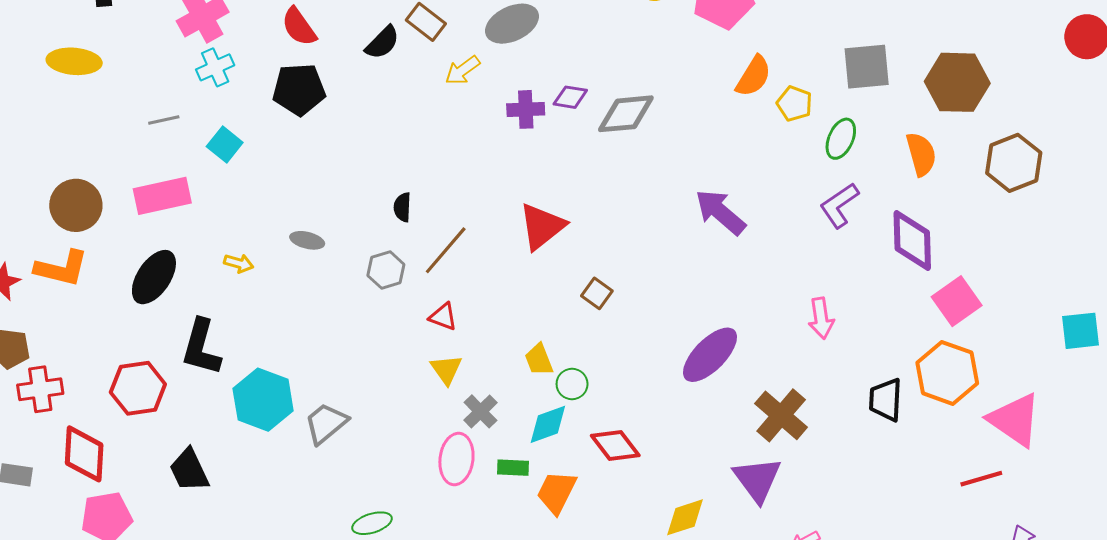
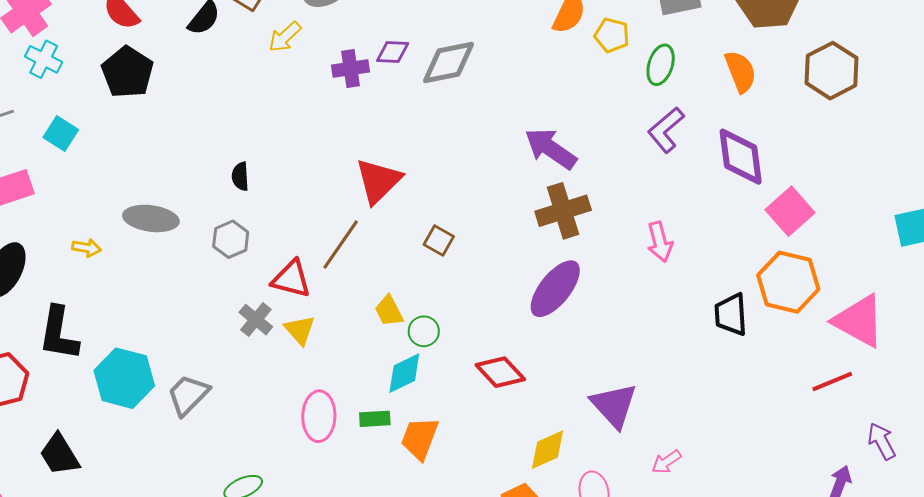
cyan cross: (215, 67) -> (44, 59), turned -33
black pentagon: (299, 89) -> (127, 72), turned -30
gray ellipse: (307, 240) -> (151, 218), size x1.6
brown line: (446, 250) -> (341, 244), moved
red triangle: (443, 317) -> (291, 279), size x1.4
gray cross: (480, 411) -> (256, 320), moved
brown cross: (781, 415) -> (563, 211), moved, turned 38
red diamond: (615, 446) -> (500, 372), moved

